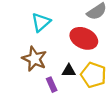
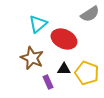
red ellipse: (84, 38) -> (64, 39), moved

